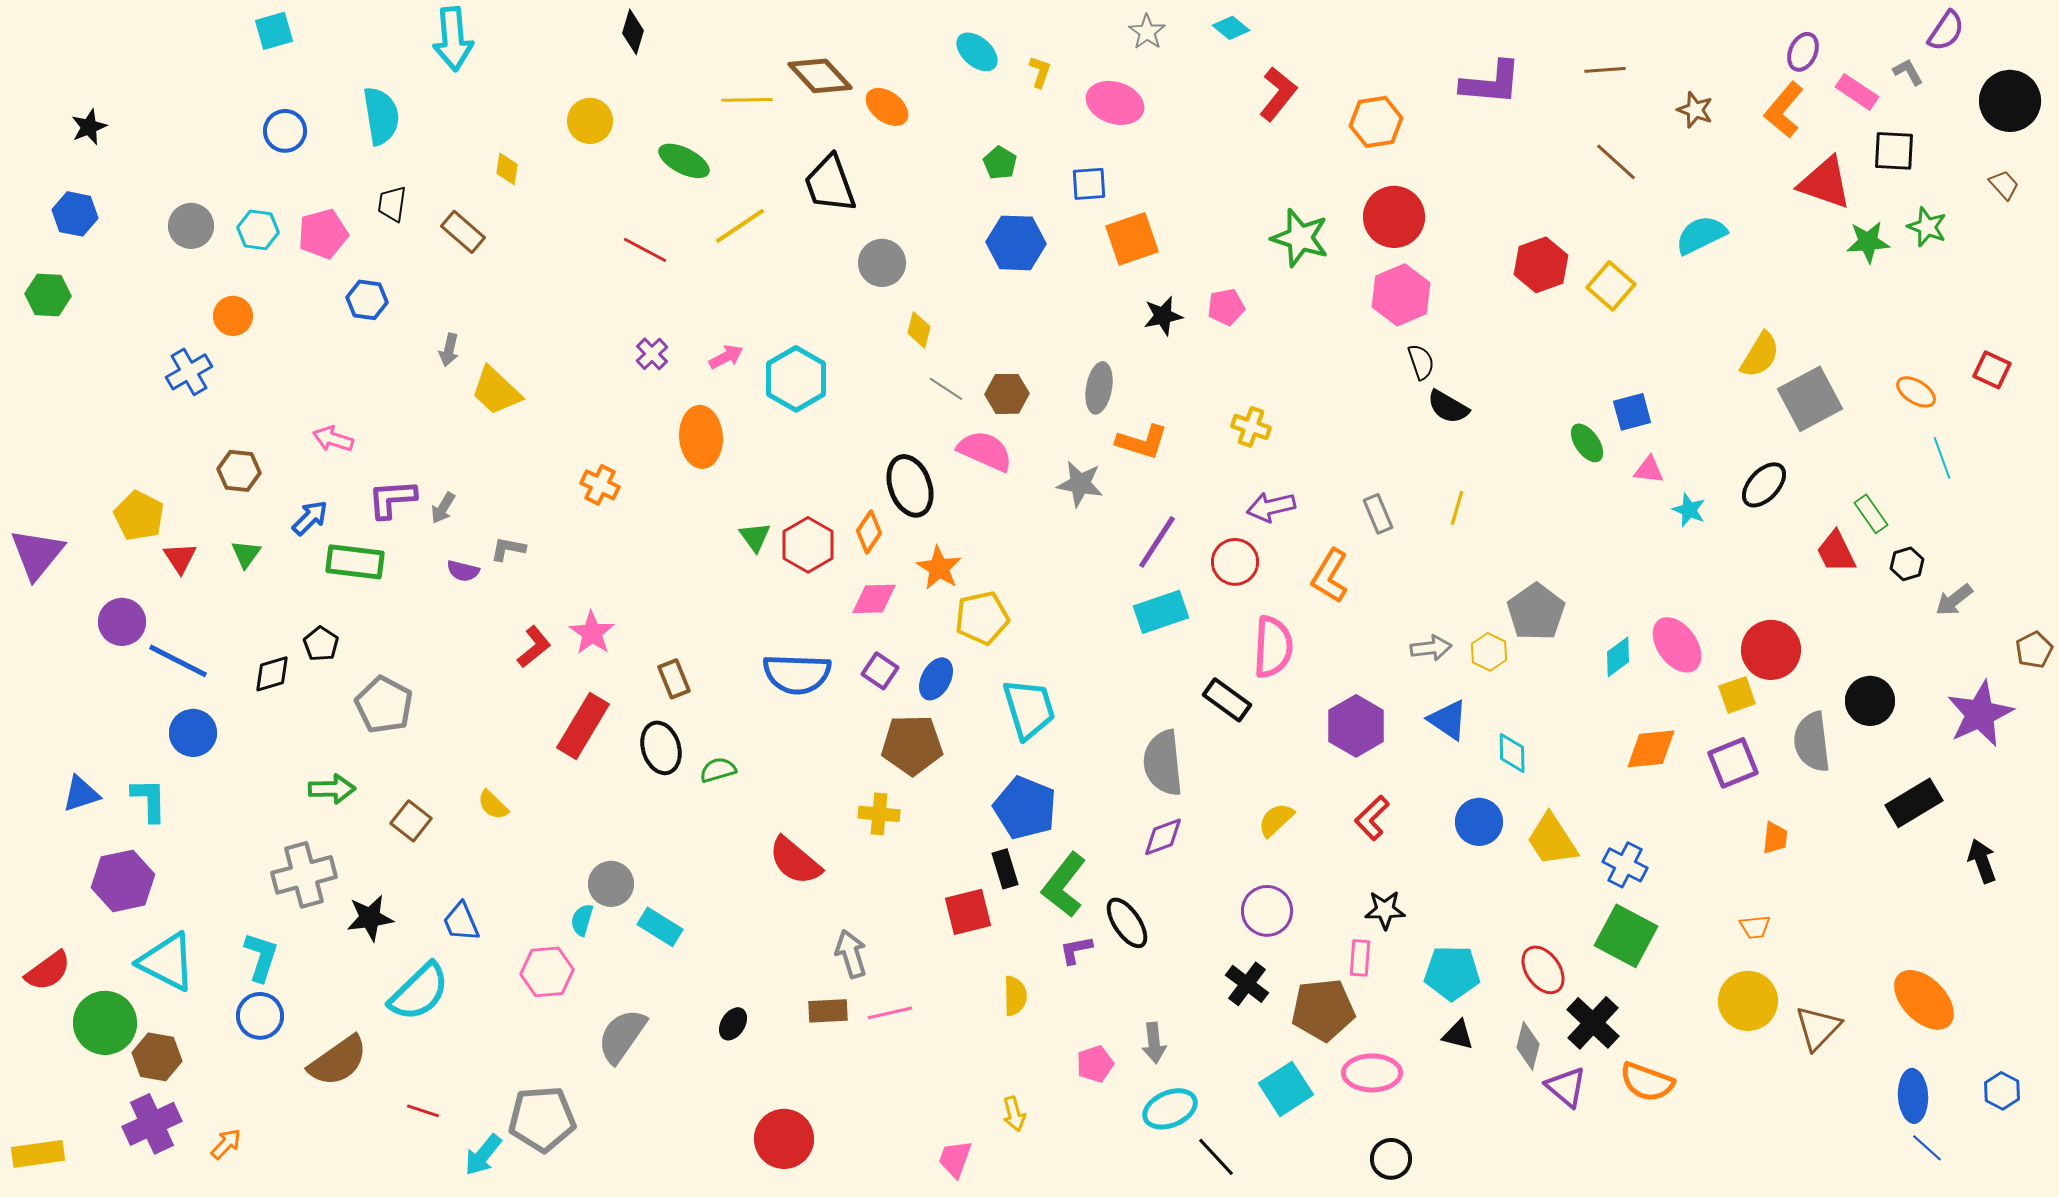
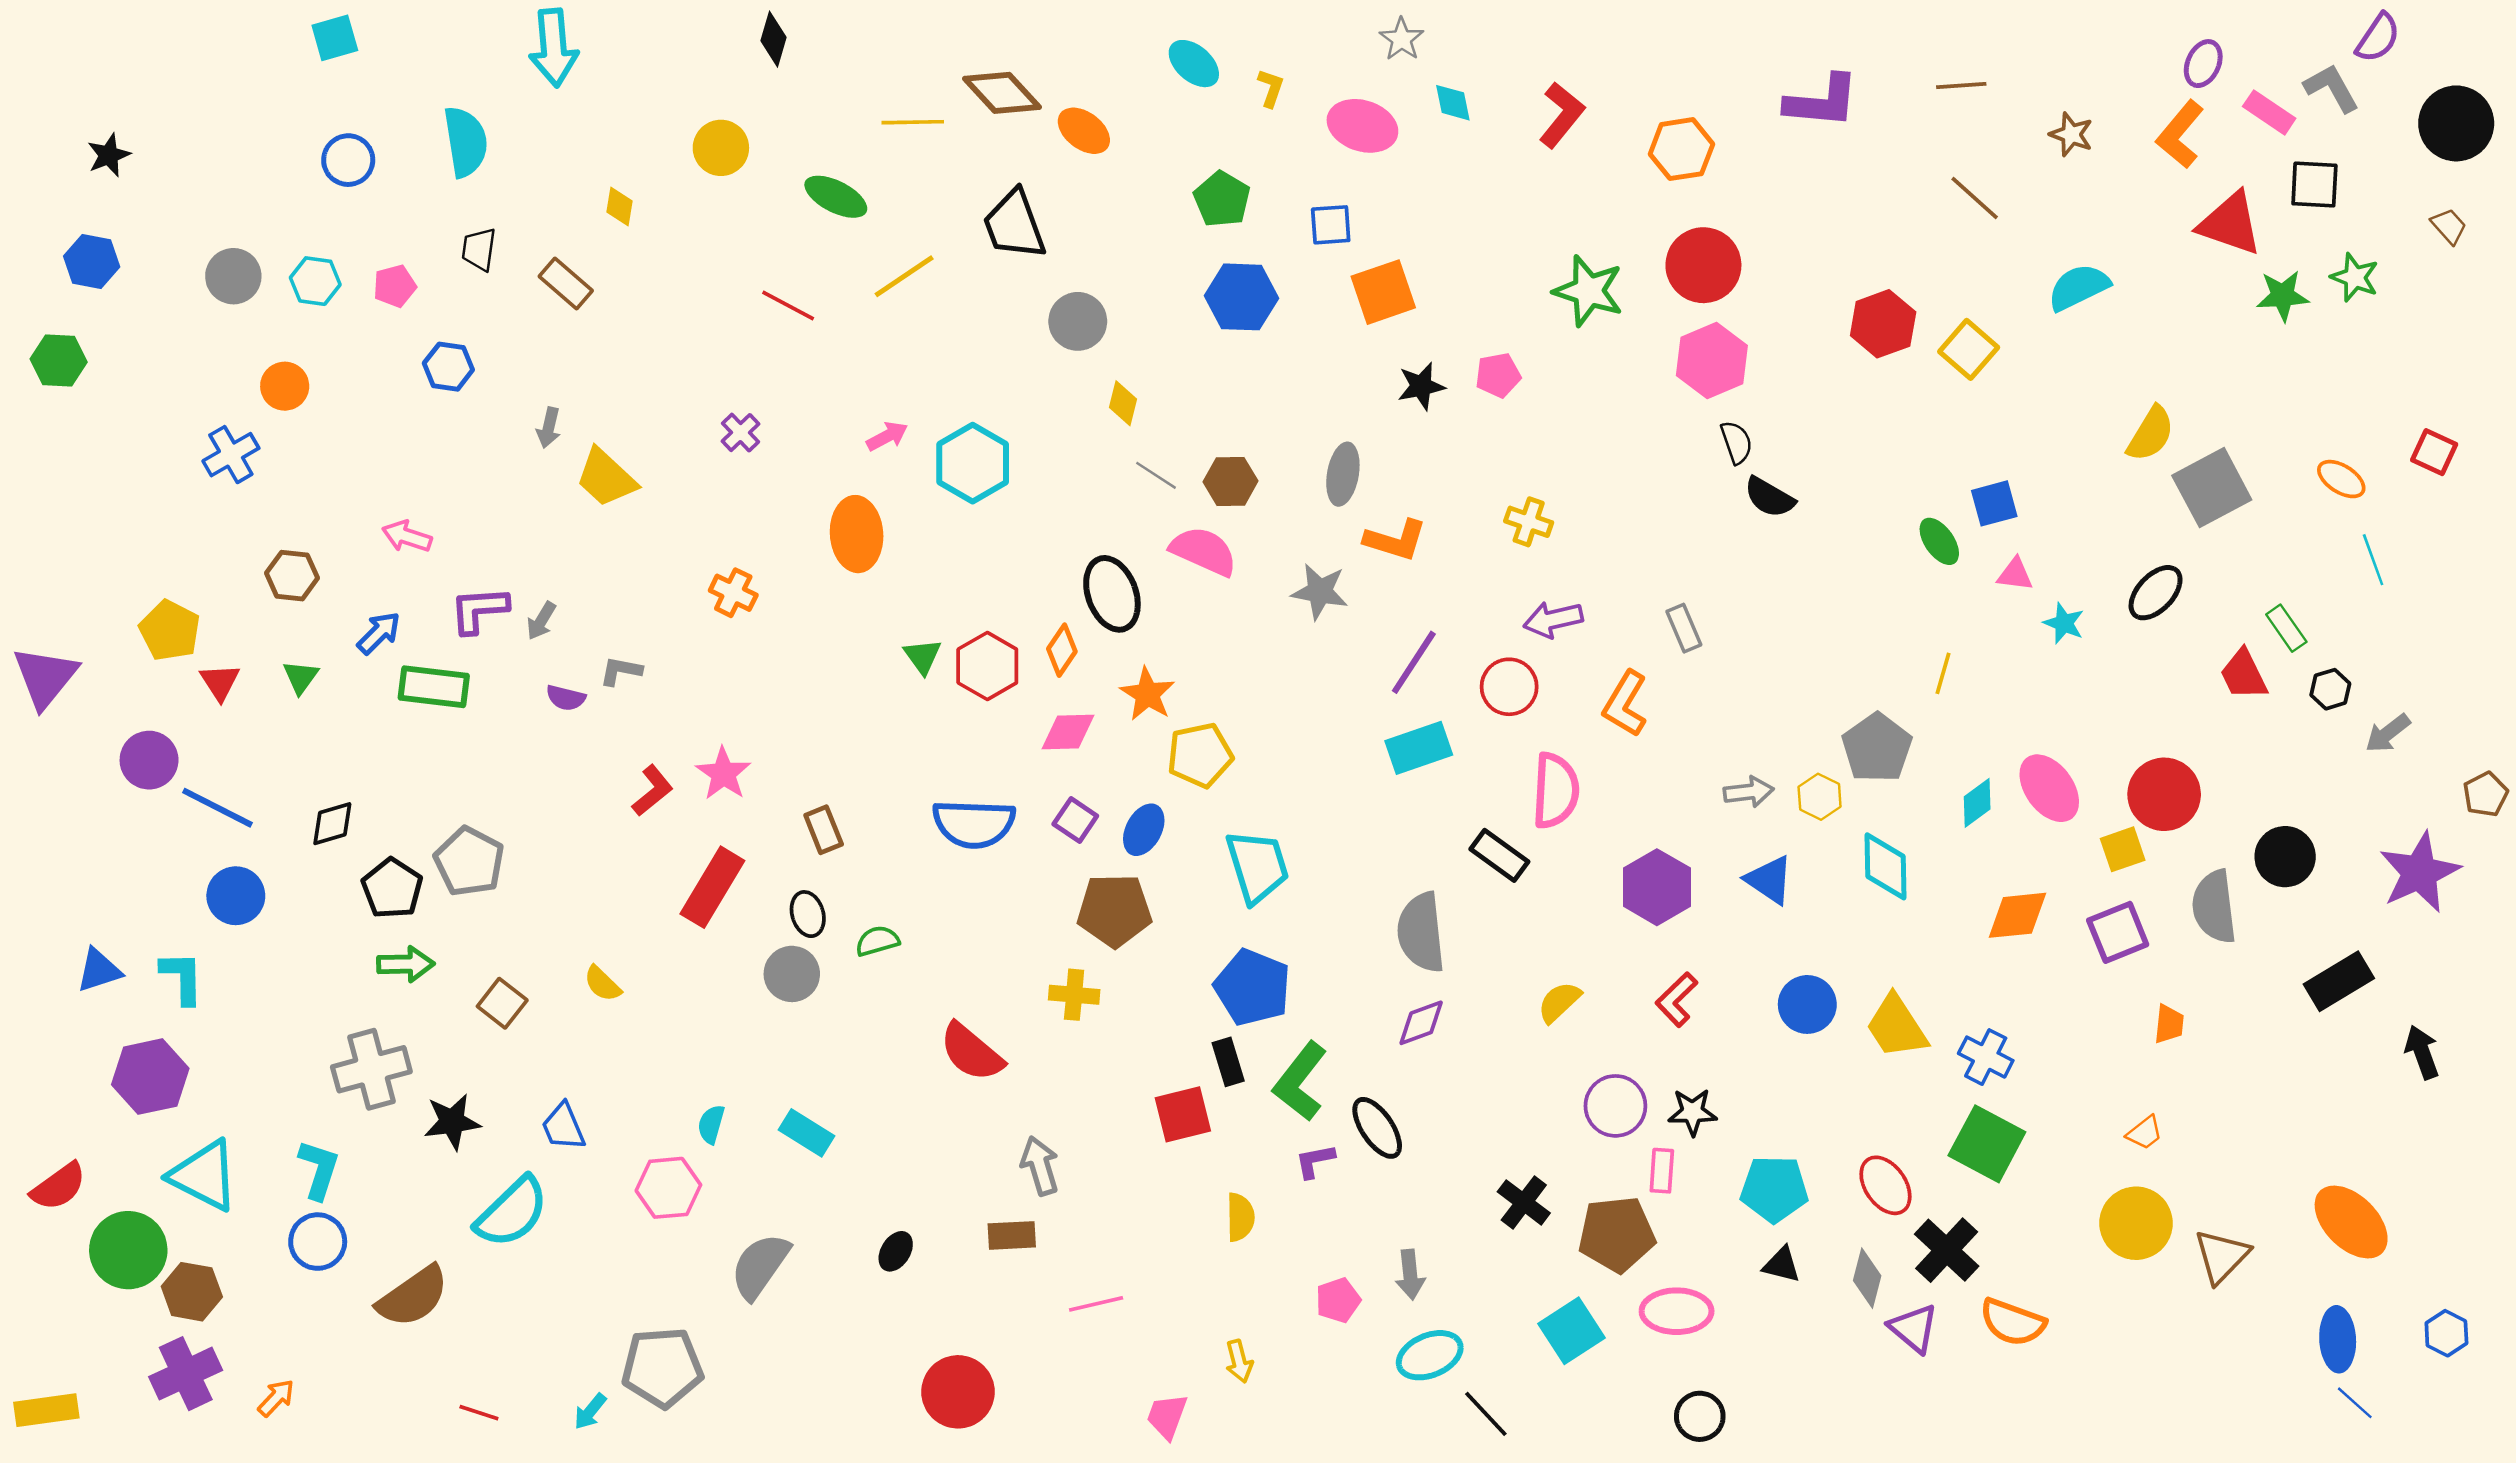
cyan diamond: (1231, 28) -> (1453, 103), moved, turned 39
gray L-shape: (1908, 72) -> (2332, 88), size x1.5
green pentagon: (1000, 163) -> (1222, 199), size x1.4
pink pentagon: (323, 234) -> (395, 286), size x0.7
purple cross: (652, 354) -> (740, 433), moved
yellow line: (1457, 508) -> (1943, 673), moved
black pentagon: (321, 644) -> (392, 888), moved, size x1.4
black ellipse: (661, 748) -> (808, 914), size x0.7
cyan diamond: (1512, 753) -> (1885, 866), moved, size x1.4
gray circle: (611, 884) -> (792, 974), moved
purple circle: (1267, 911) -> (1615, 1106), moved
orange trapezoid: (1755, 927) -> (2145, 1133), turned -32
pink line: (890, 1013) -> (1096, 1304), moved
red line: (423, 1111) -> (479, 1413), moved
cyan arrow: (483, 1155) -> (590, 1411), size x0.7

